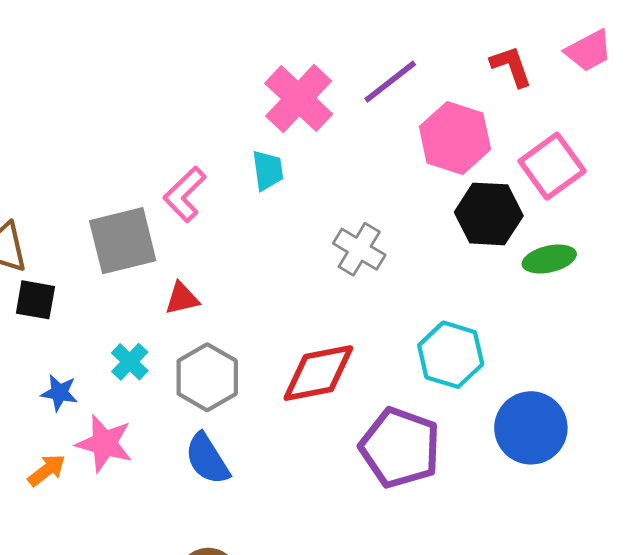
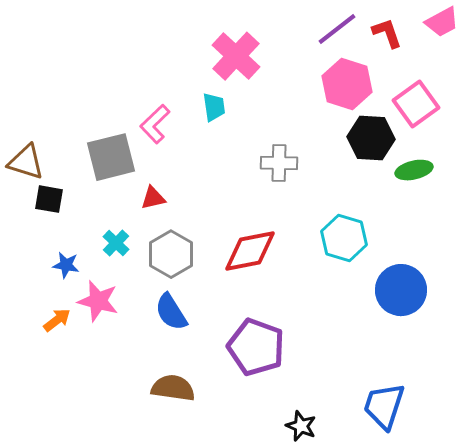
purple line: (390, 82) -> (337, 29), moved
gray cross: (359, 249) -> (279, 163), turned -30
purple pentagon: (400, 448) -> (256, 347), moved

